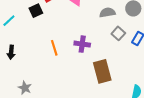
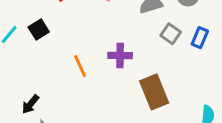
black square: (36, 11) -> (39, 30), moved
black arrow: (11, 52) -> (30, 104), moved, turned 40

